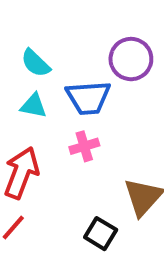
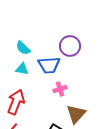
pink cross: (84, 146) -> (60, 89), moved

